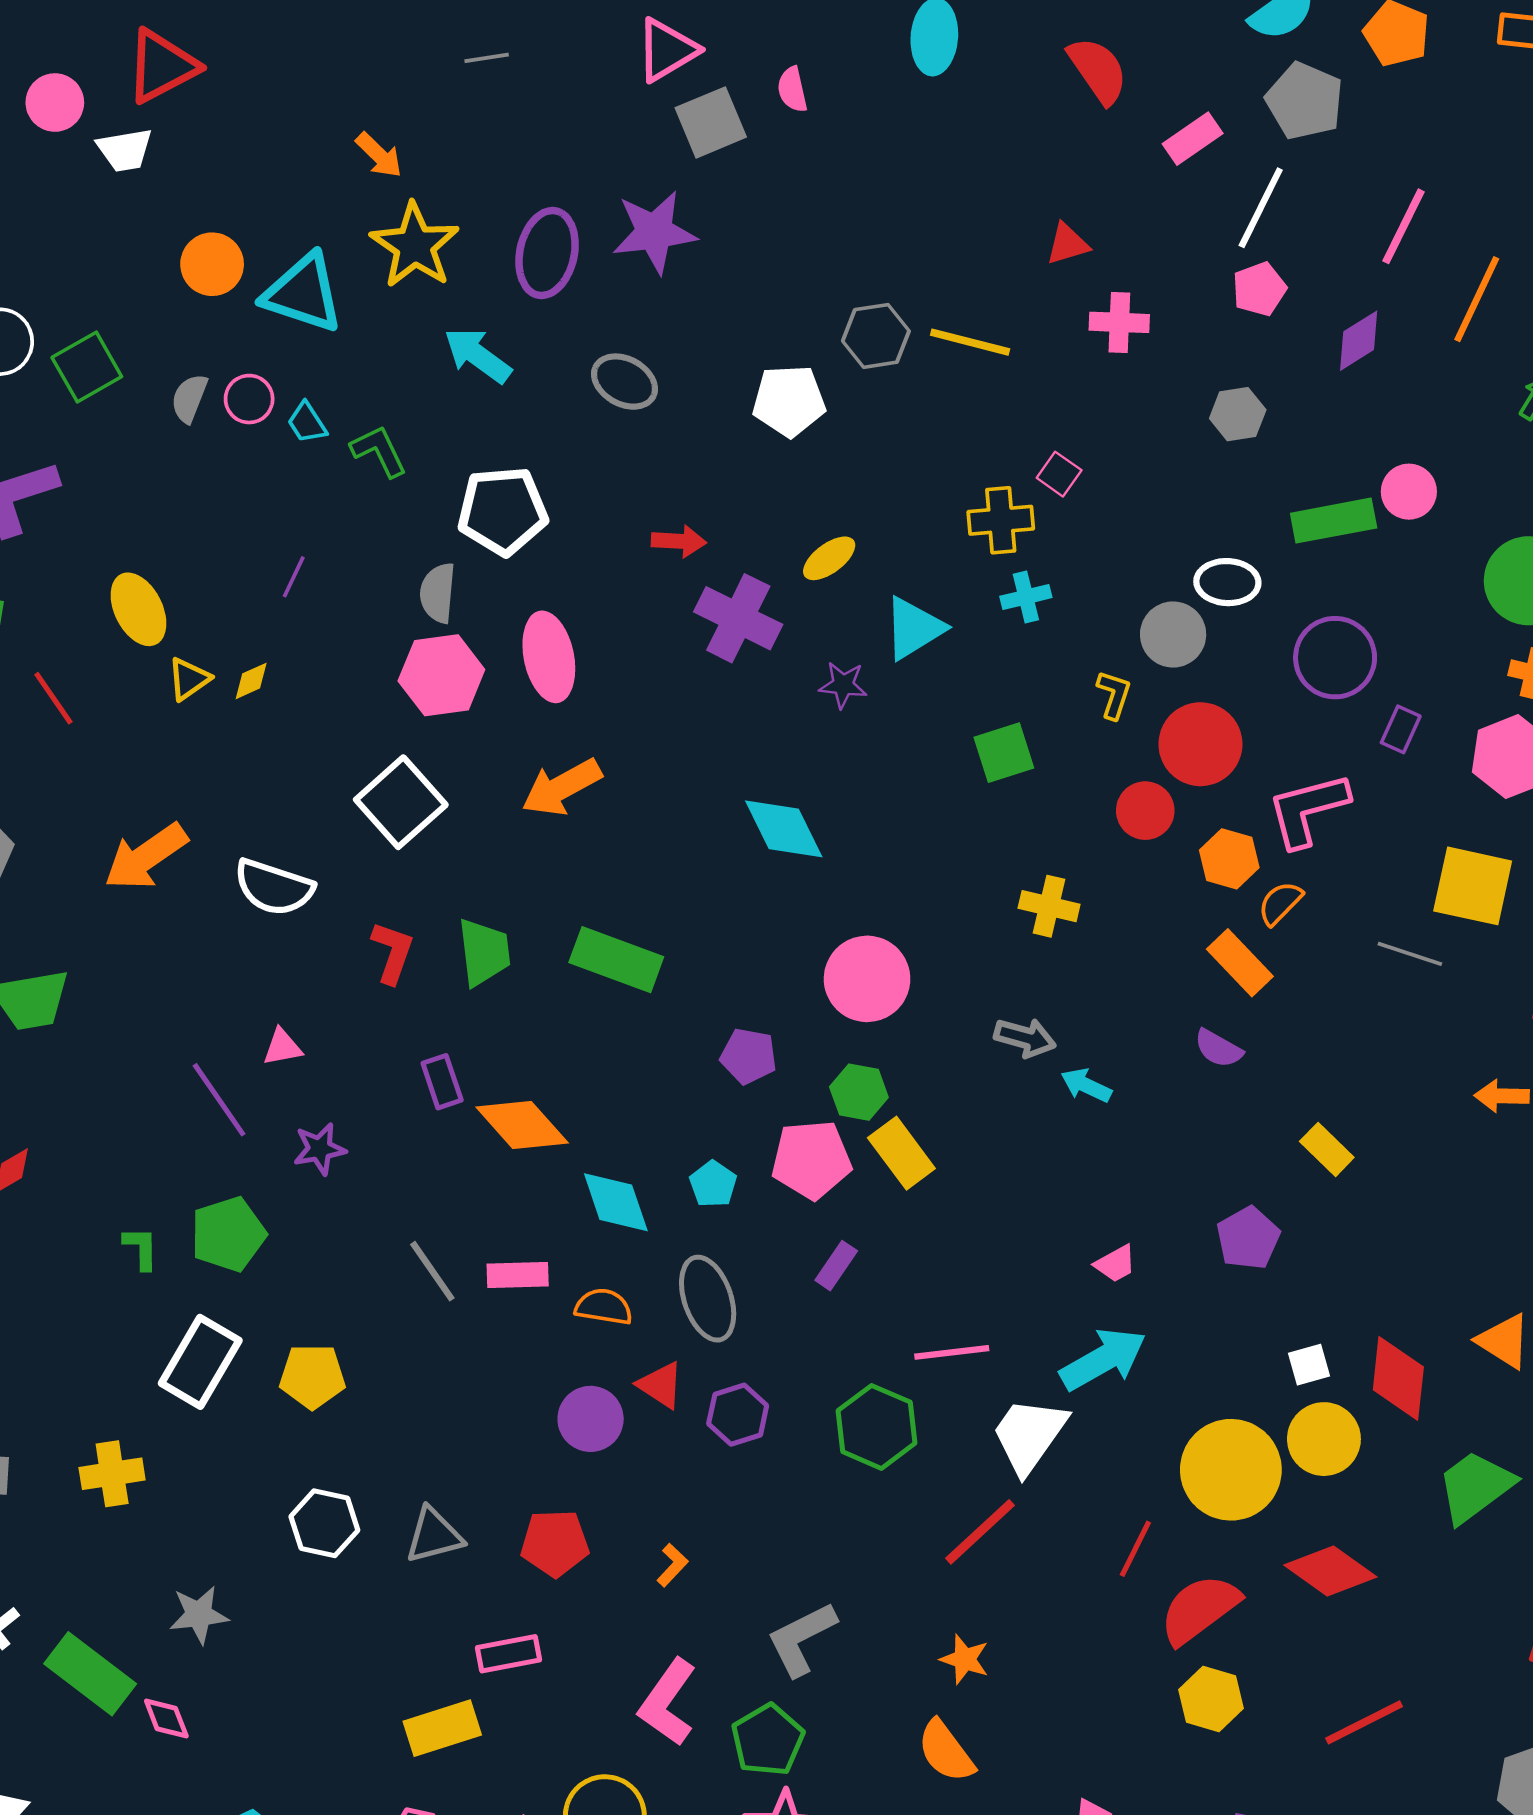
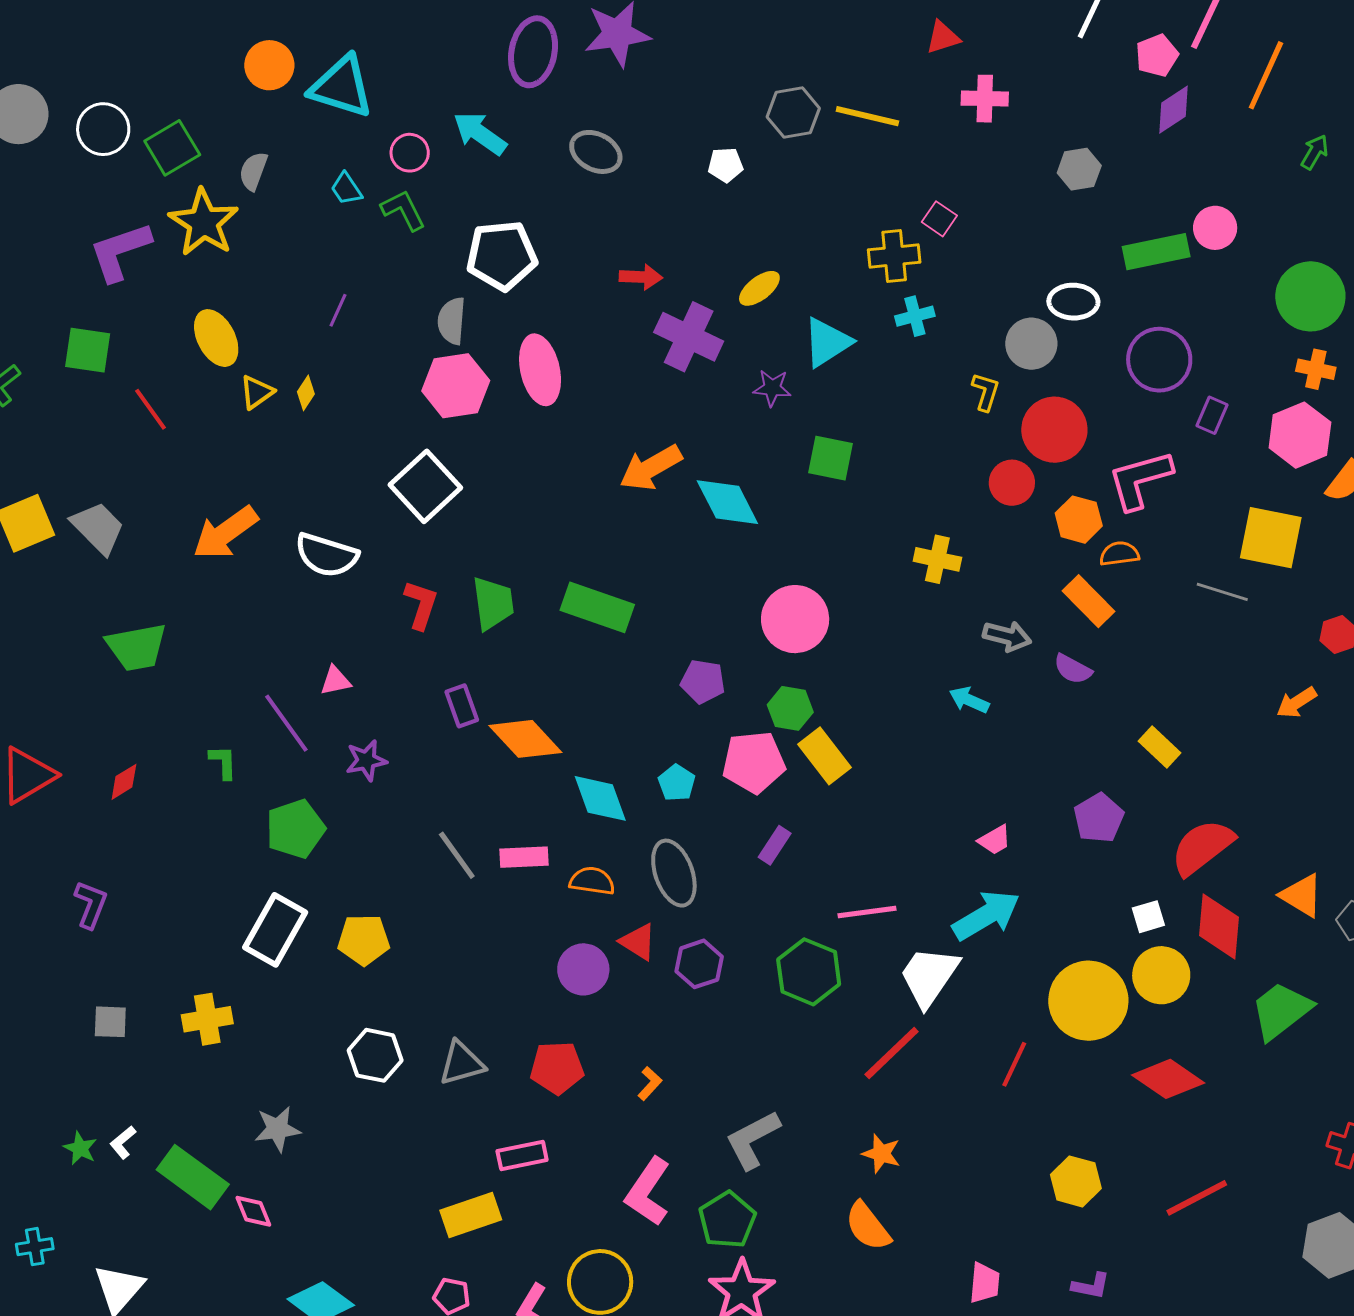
yellow star: (415, 246) -> (204, 222), moved
pink pentagon: (1259, 289) -> (1157, 55), moved
pink circle: (249, 399) -> (410, 153), moved
white pentagon: (789, 401) -> (726, 165), size x0.6
yellow diamond: (251, 681) -> (306, 393), turned -32
green square: (1004, 753) -> (831, 458), moved, turned 30
orange arrow: (562, 787) -> (651, 468), moved
orange semicircle: (1280, 903) -> (1119, 554), turned 39
gray arrow: (1025, 1038) -> (1007, 636), moved
orange arrow: (1502, 1096) -> (1297, 703), turned -33
green L-shape: (141, 1248) -> (223, 762), moved
red semicircle: (1199, 1609) -> (1202, 847), moved

